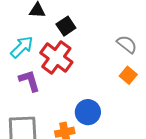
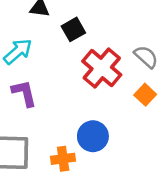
red cross: (56, 58) -> (102, 68), moved

